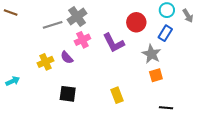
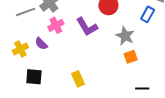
blue rectangle: (165, 33) -> (148, 14), moved
black square: (68, 94) -> (34, 77), moved
yellow rectangle: (117, 95) -> (78, 79), moved

